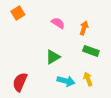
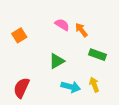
orange square: (18, 13) -> (19, 35), moved
orange arrow: (84, 28) -> (81, 30), moved, turned -56

